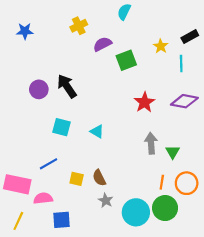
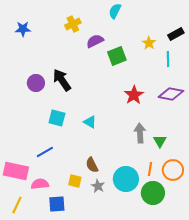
yellow square: (77, 179) -> (75, 181), moved
cyan circle: (136, 212) -> (126, 179), moved

